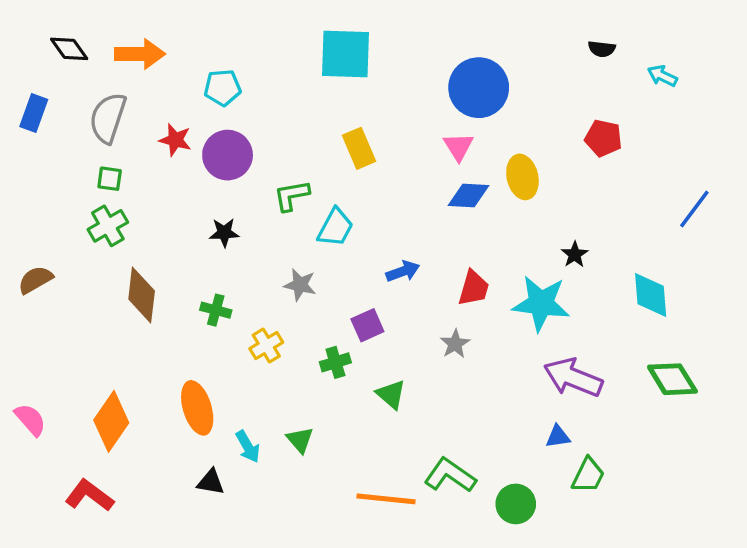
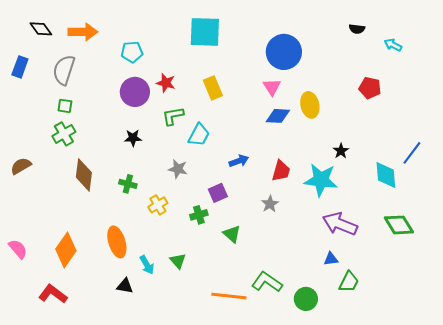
red pentagon: (603, 138) -> (370, 88), moved
red star: (175, 140) -> (166, 83), moved
blue line: (694, 209) -> (412, 153), moved

